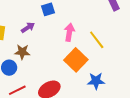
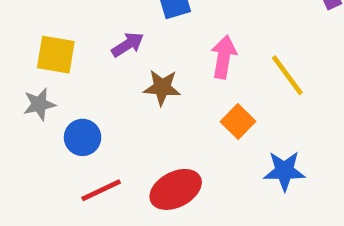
brown star: (22, 52) -> (162, 87), moved
orange square: (76, 60) -> (238, 122), size x0.6

